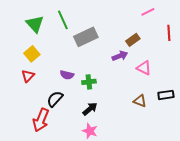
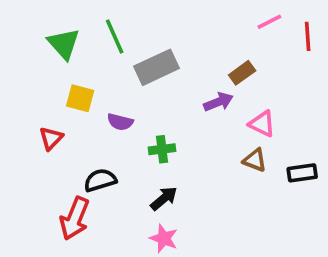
red line: (169, 33) -> (308, 36), moved
yellow square: (32, 54) -> (80, 98), moved, turned -35
purple semicircle: (67, 75) -> (120, 122), moved
black semicircle: (55, 99) -> (100, 180), turned 30
brown triangle: (140, 101) -> (255, 160), moved

